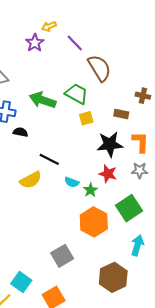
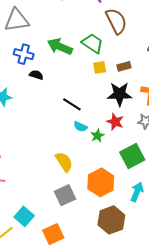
brown rectangle: (121, 114) -> (124, 66), moved, turned -32
black line: (49, 159) -> (72, 104), moved
yellow semicircle: (31, 180) -> (64, 162), moved, turned -100
orange hexagon: (94, 222) -> (101, 182), moved

